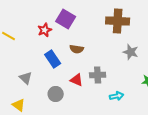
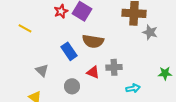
red star: (45, 30) -> (61, 11), moved
brown semicircle: (77, 49) -> (93, 41), size x1.5
gray star: (131, 52) -> (150, 32), moved

